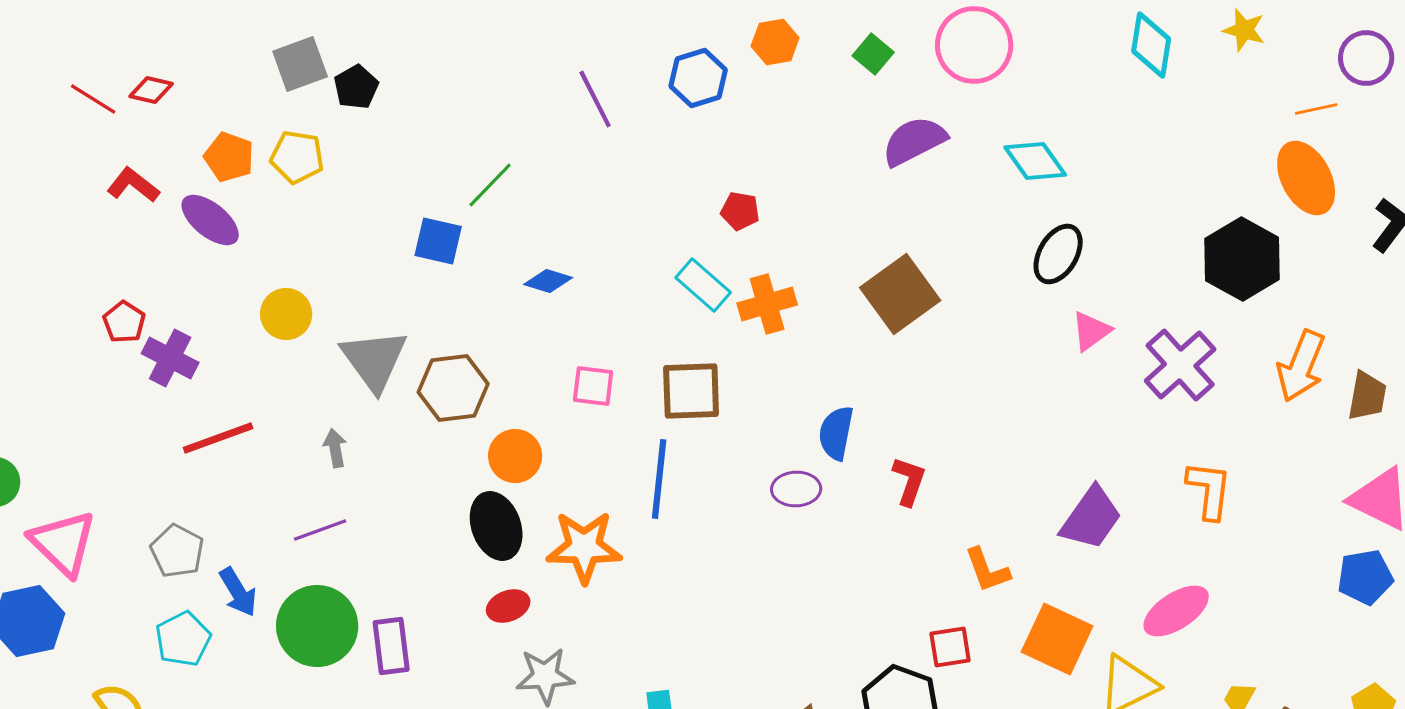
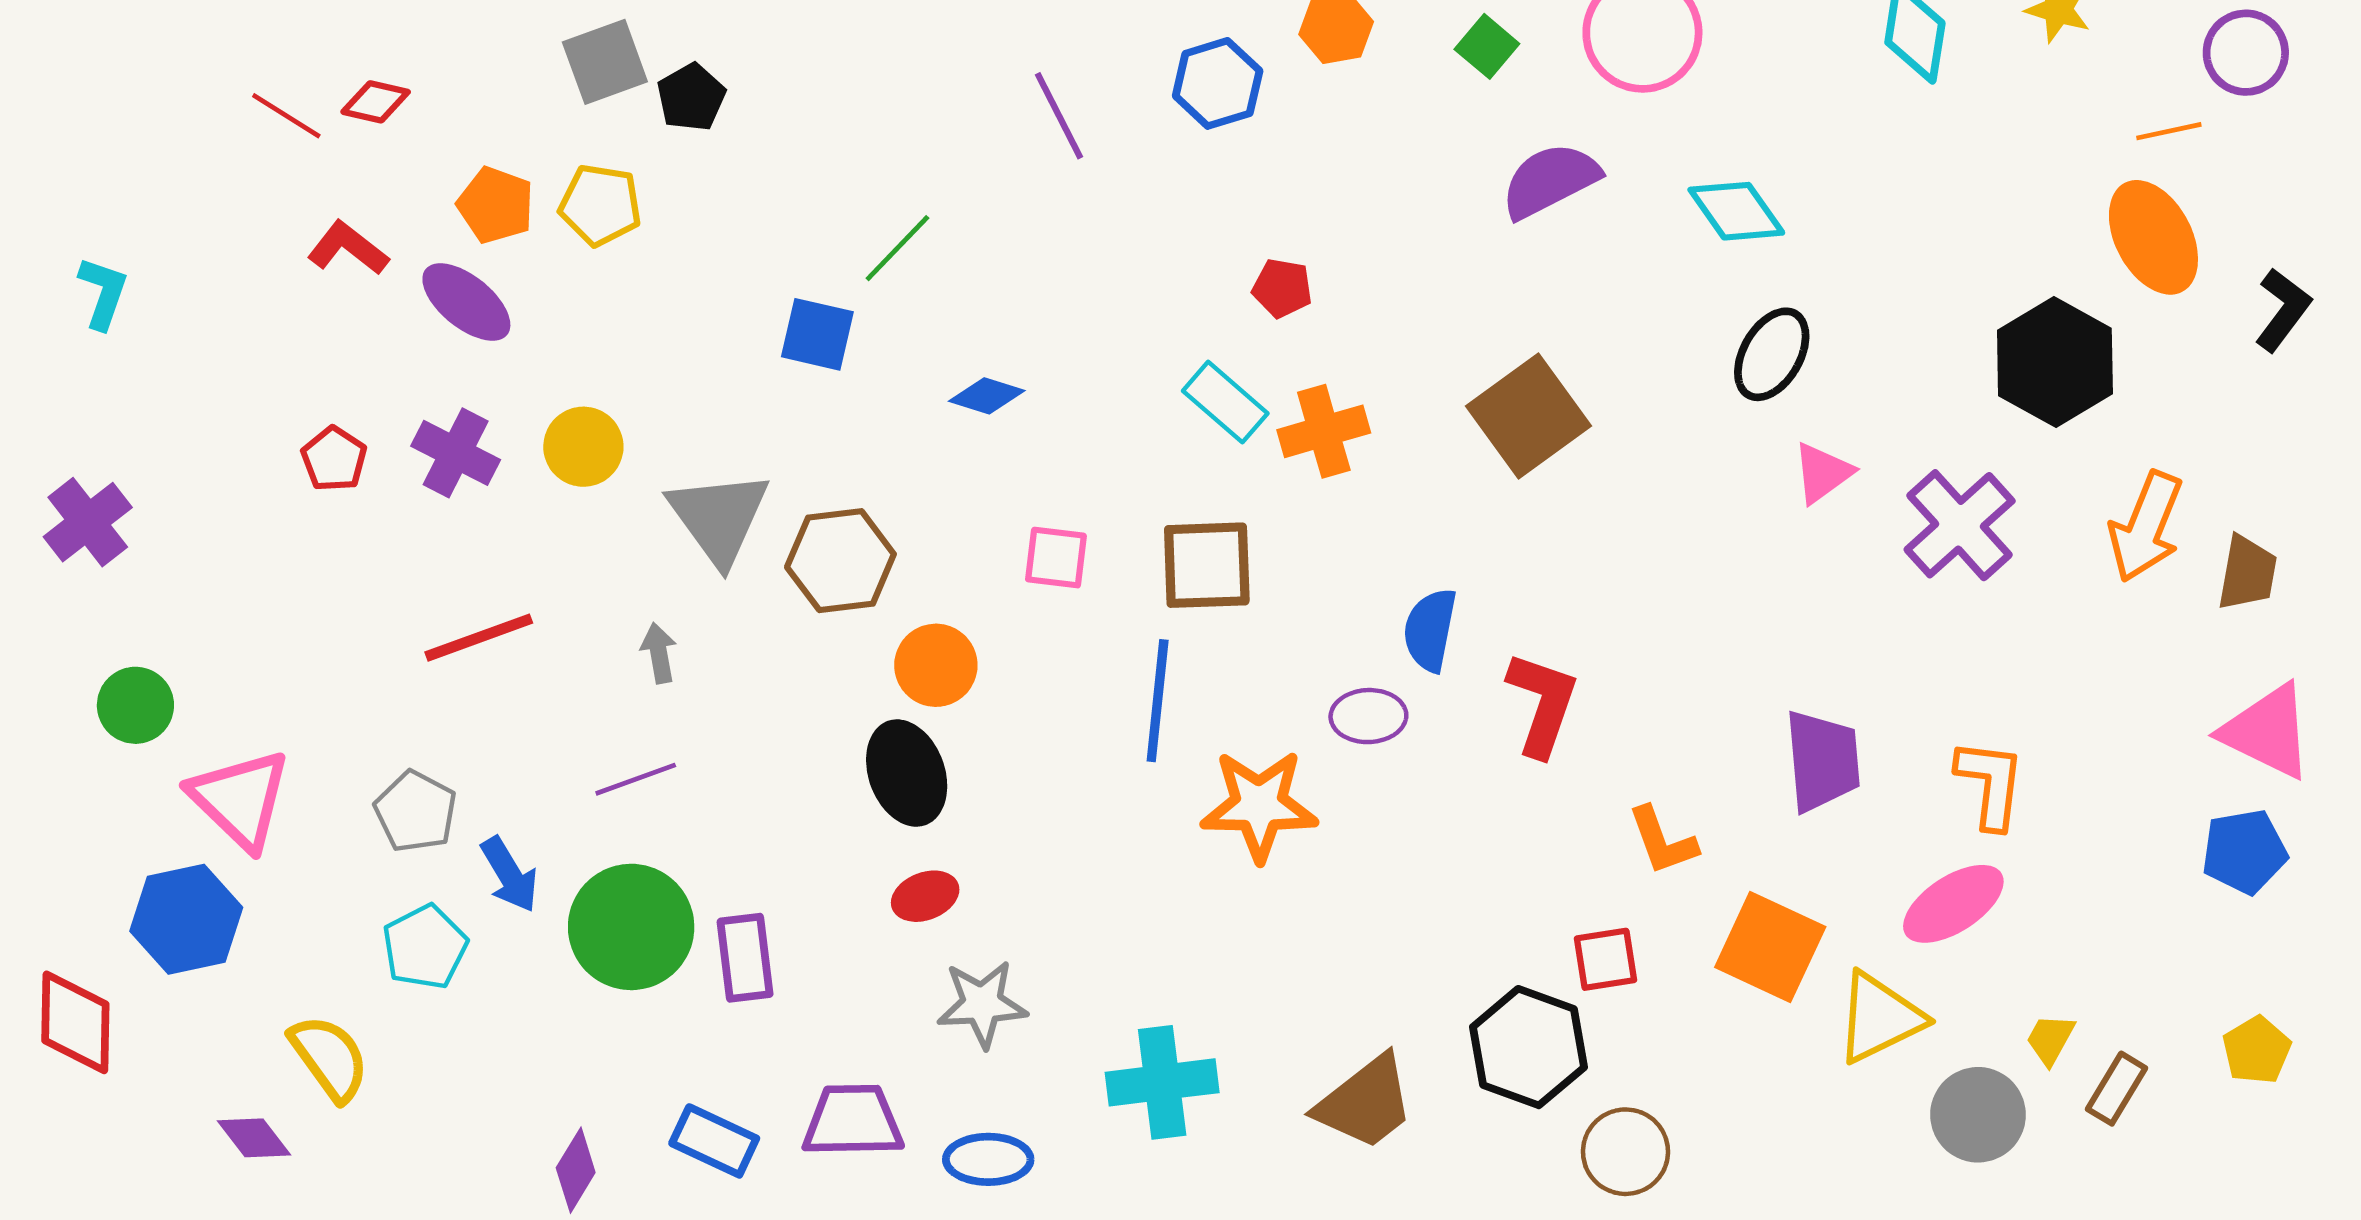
purple cross: (170, 358) -> (456, 453), moved
red L-shape: (909, 481) -> (1542, 704), size x1.4
orange L-shape: (1209, 490) -> (1990, 784), moved
purple trapezoid: (1091, 518) -> (1823, 761), turned -40
orange star: (584, 547) -> (1259, 805), moved

